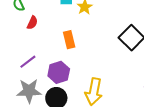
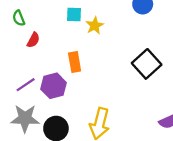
purple hexagon: (59, 72) -> (53, 86), moved

